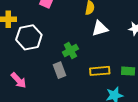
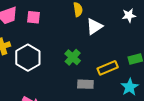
gray rectangle: (59, 70) -> (85, 84), moved, turned -49

